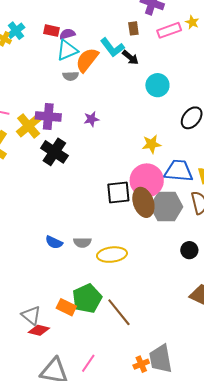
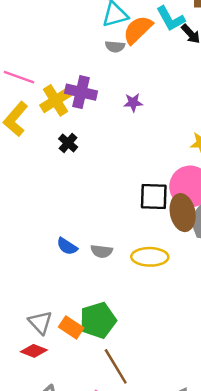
black cross: (54, 152) -> (68, 143), moved, size x0.6
yellow ellipse: (112, 255) -> (150, 257), moved
brown line: (119, 312) -> (116, 366), moved
gray triangle: (31, 315) -> (40, 322), moved

